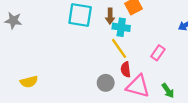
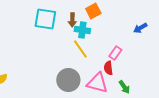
red semicircle: (126, 70) -> (108, 68), moved
gray circle: (106, 83) -> (68, 80), size x1.5

